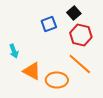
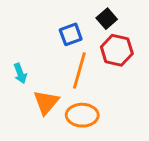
orange line: (80, 64) -> (79, 70), moved, turned 65
orange triangle: (32, 71) -> (46, 102), turned 42

